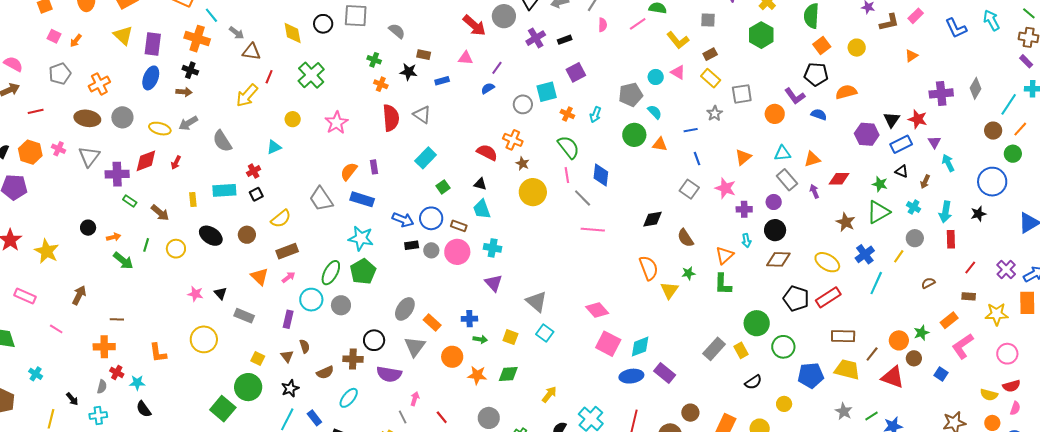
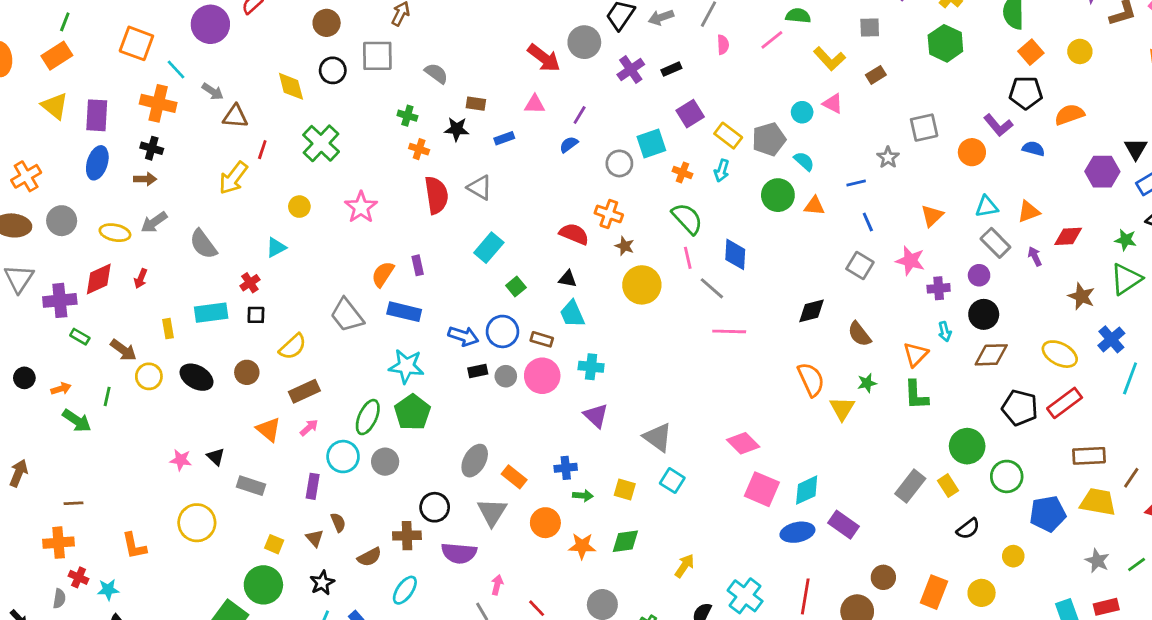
yellow rectangle: (711, 78) -> (728, 136), moved
black square: (256, 194) -> (256, 315), turned 32
yellow circle: (176, 249) -> (149, 376), moved

